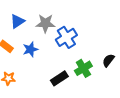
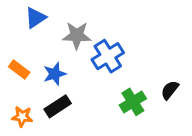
blue triangle: (17, 21) -> (35, 18), moved
black rectangle: (59, 78) -> (58, 106), moved

